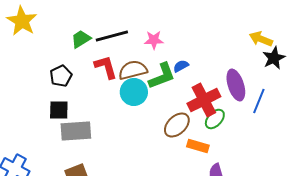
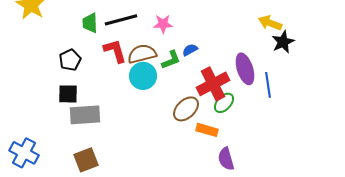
green trapezoid: (81, 39) -> (90, 23), turned -60
green L-shape: (162, 76) -> (171, 60), size x0.7
blue line: (259, 101) -> (268, 85), turned -30

